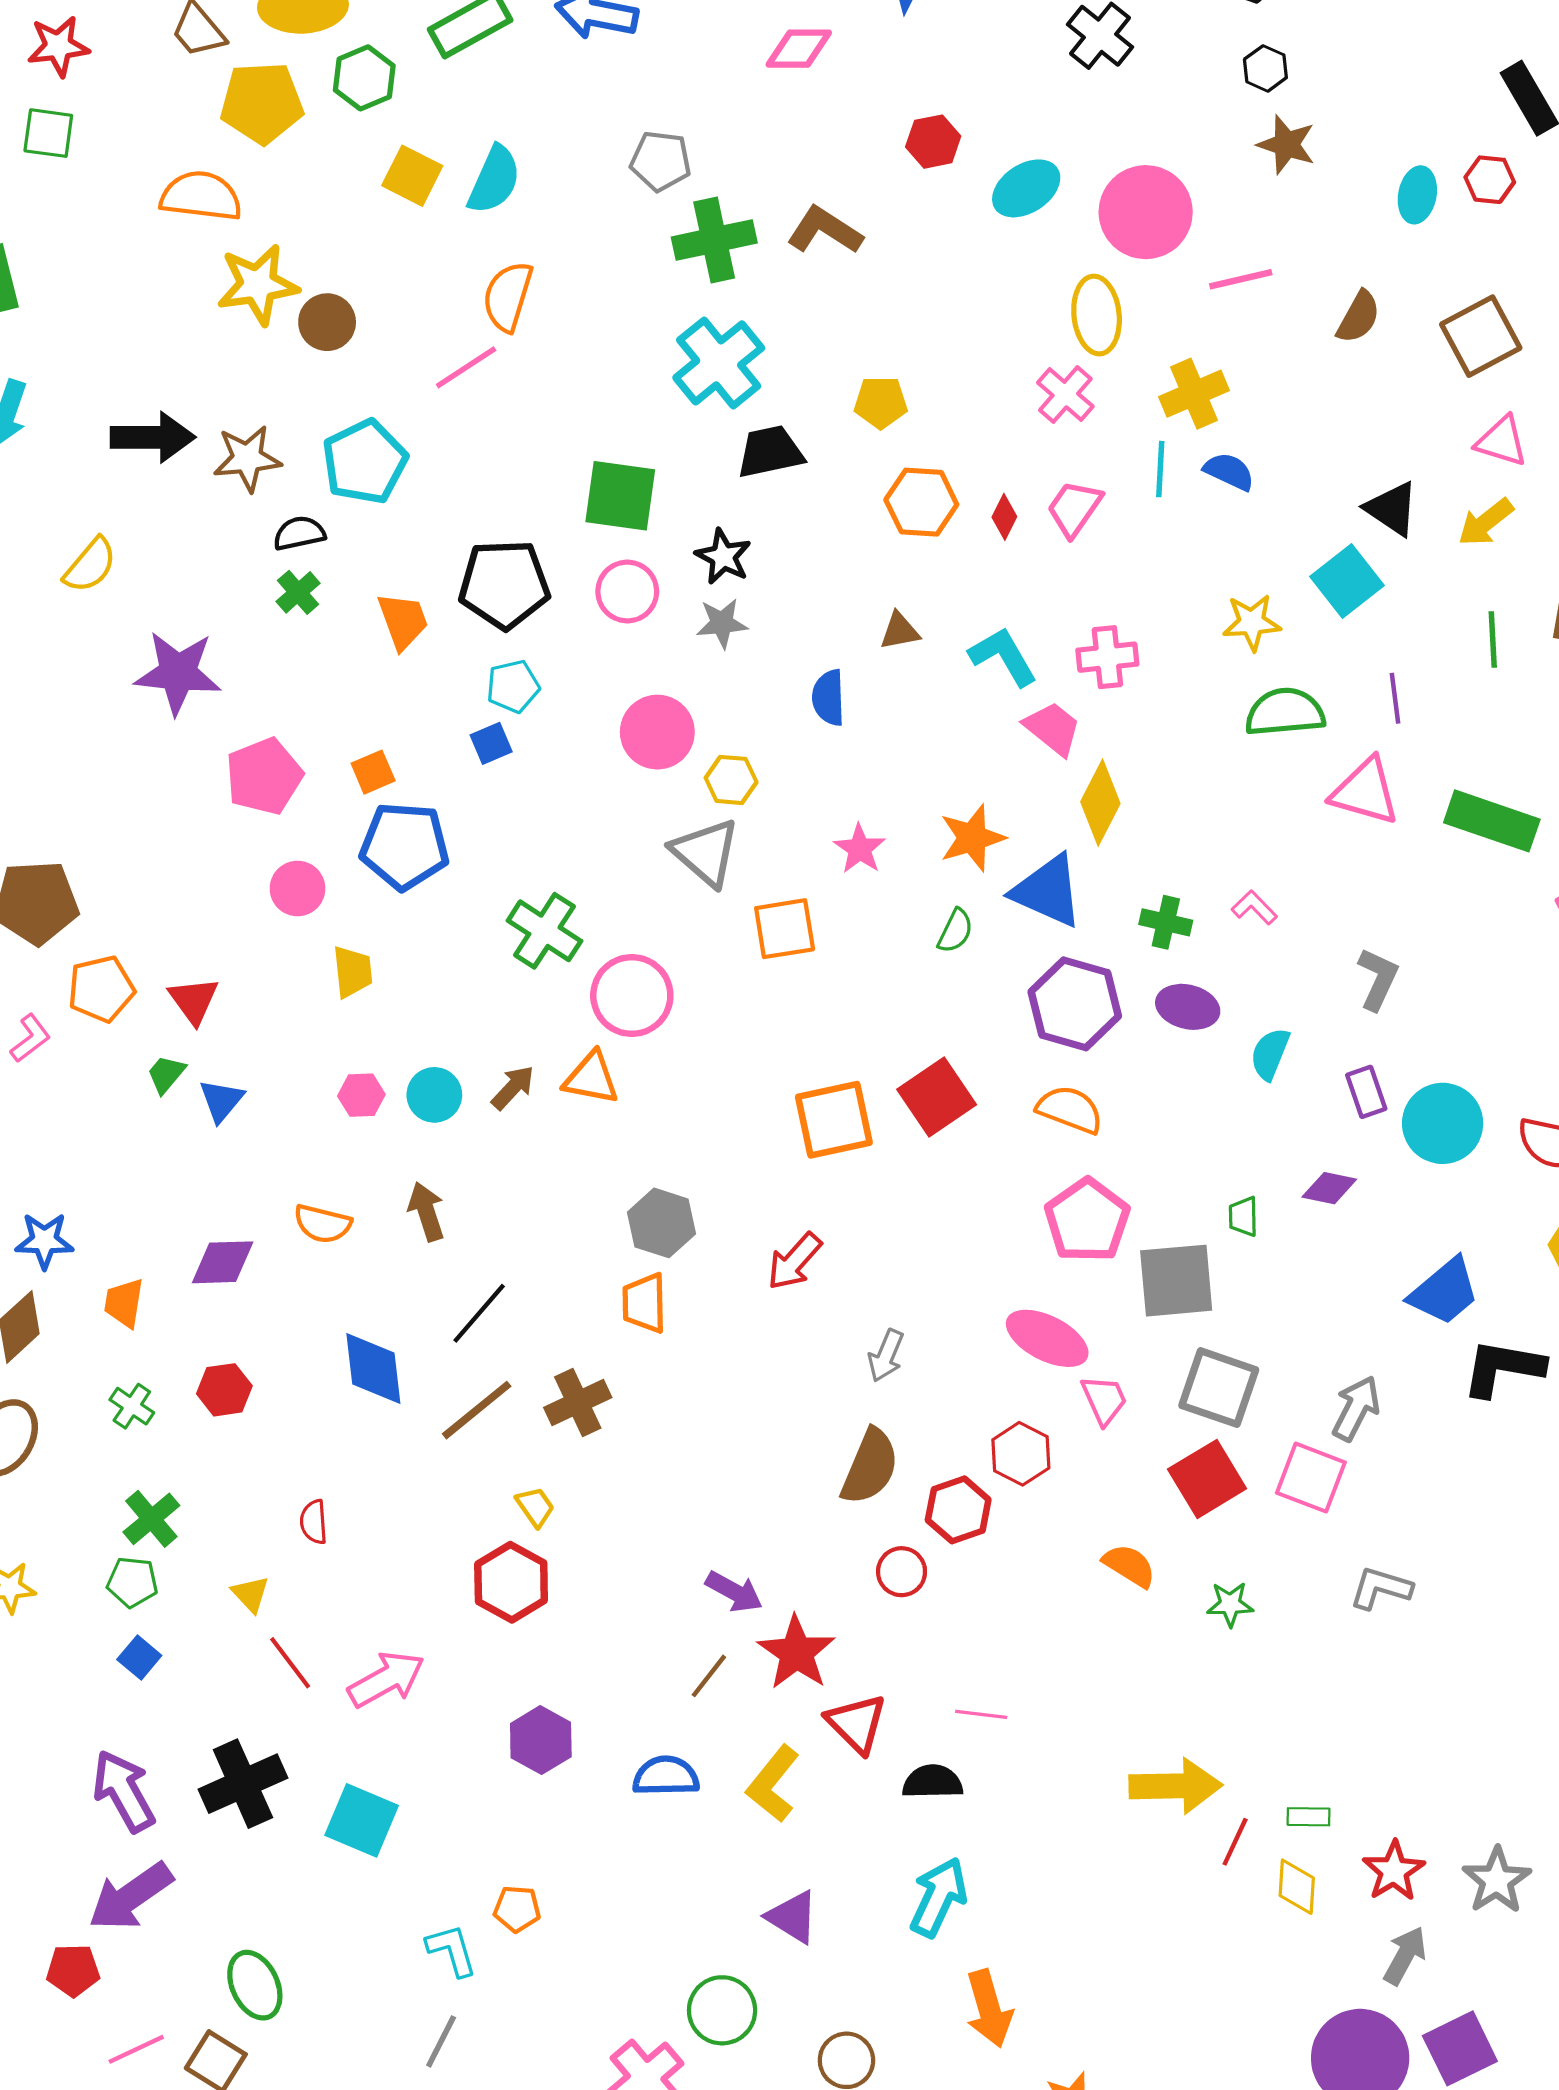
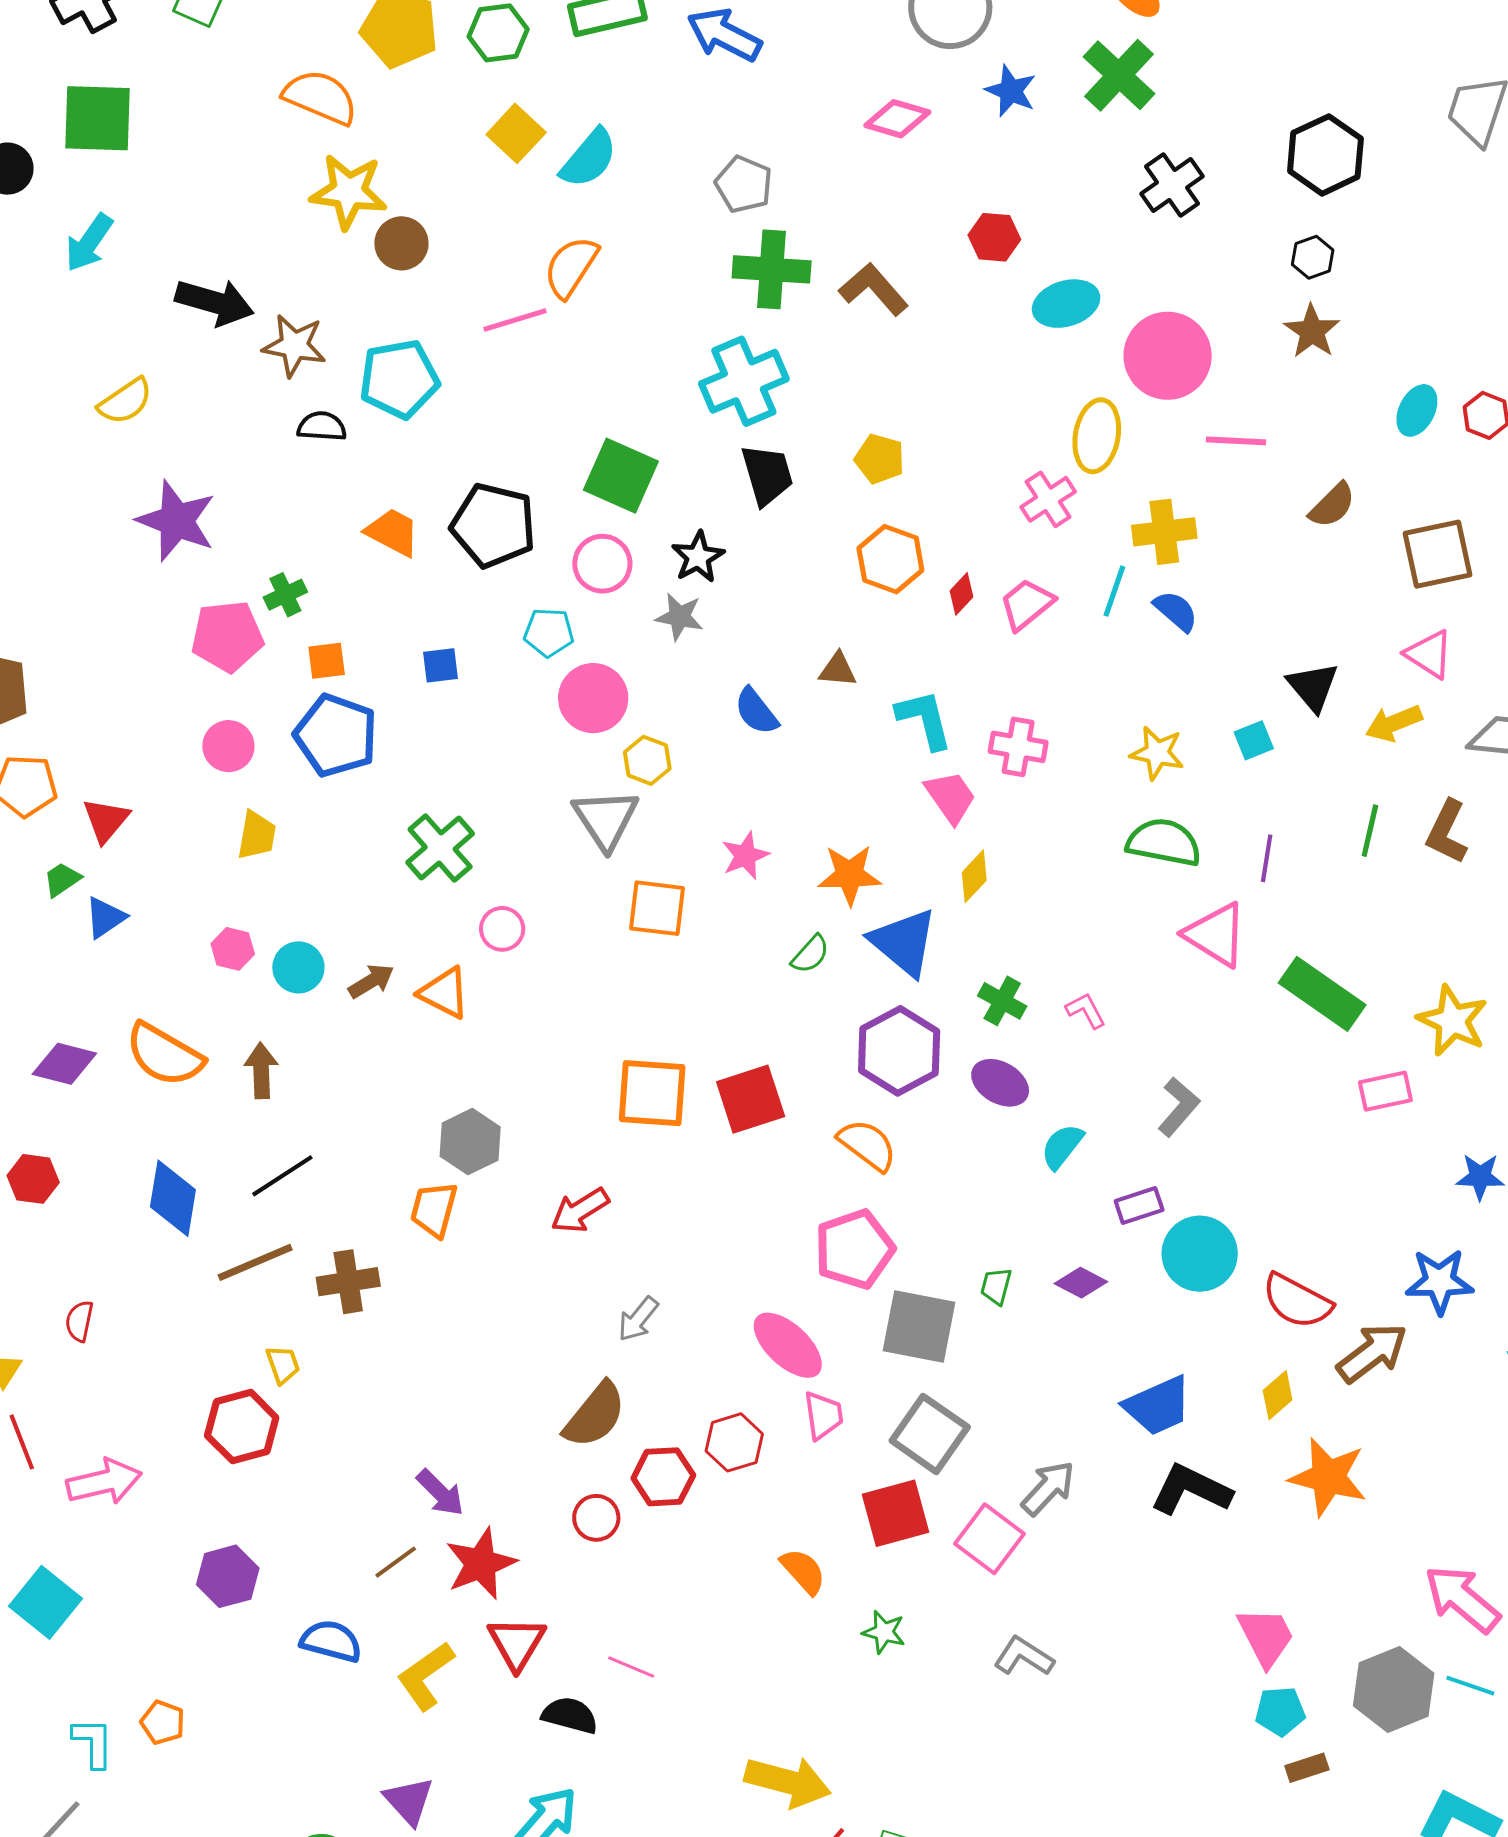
black trapezoid: (770, 452) -> (767, 475), turned 70
cyan square: (1347, 581) -> (1254, 740), size x0.6
green cross: (298, 592) -> (285, 595), moved
orange trapezoid: (403, 621) -> (393, 532), turned -58
cyan pentagon: (513, 686) -> (549, 632), moved
blue semicircle: (829, 698) -> (756, 711), turned -52
yellow diamond: (1100, 803) -> (974, 876), size x0.7
pink circle: (632, 995) -> (502, 929), size x0.6
purple rectangle: (1366, 1092) -> (1139, 1206), turned 75
orange semicircle: (323, 1224) -> (164, 1055), size x1.5

